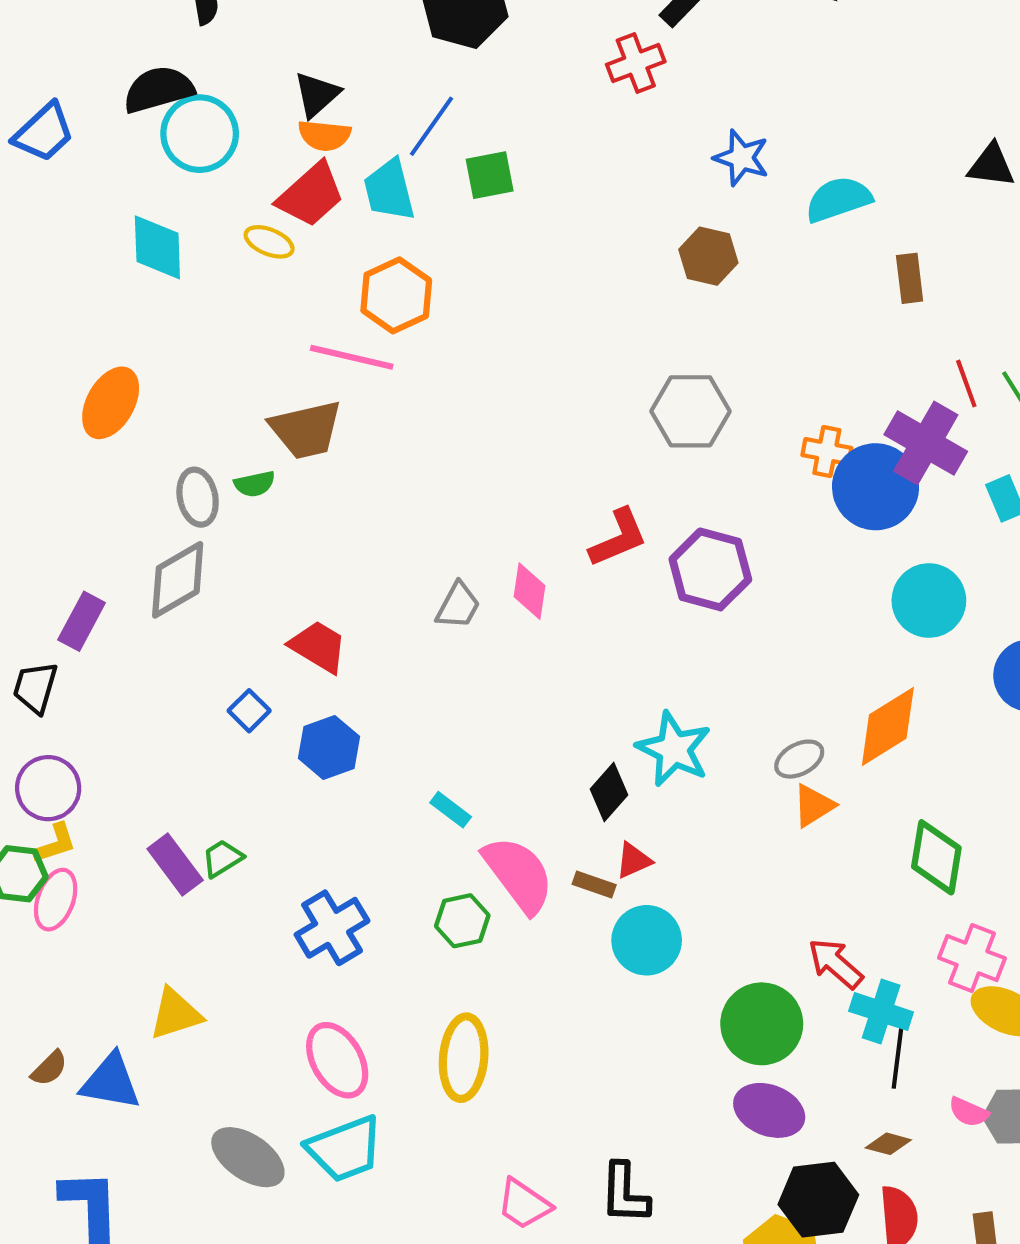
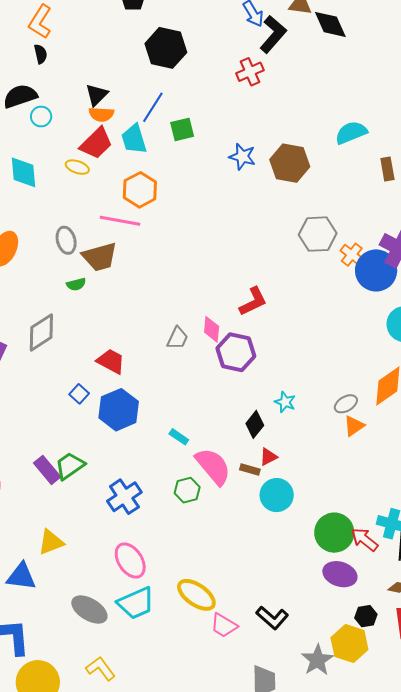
cyan circle: (200, 134) -> (41, 117), size x0.6
blue star: (741, 158) -> (242, 157), moved
brown hexagon: (708, 256) -> (290, 163), size x1.4
gray hexagon: (691, 411) -> (318, 234), moved
orange cross: (827, 451) -> (352, 255), turned 30
gray ellipse: (198, 497) -> (66, 240), moved
purple hexagon: (710, 569) -> (236, 352), moved
blue hexagon: (329, 747) -> (119, 410), size x1.4
cyan star: (674, 749) -> (285, 402), size x0.6
green trapezoid: (222, 858) -> (70, 466), size x1.5
red arrow: (835, 964) -> (364, 540), moved
yellow ellipse: (464, 1058) -> (196, 595), moved, turned -57
black L-shape: (625, 1193) -> (272, 618), turned -48
black hexagon: (818, 1200) -> (366, 616), size x0.6

